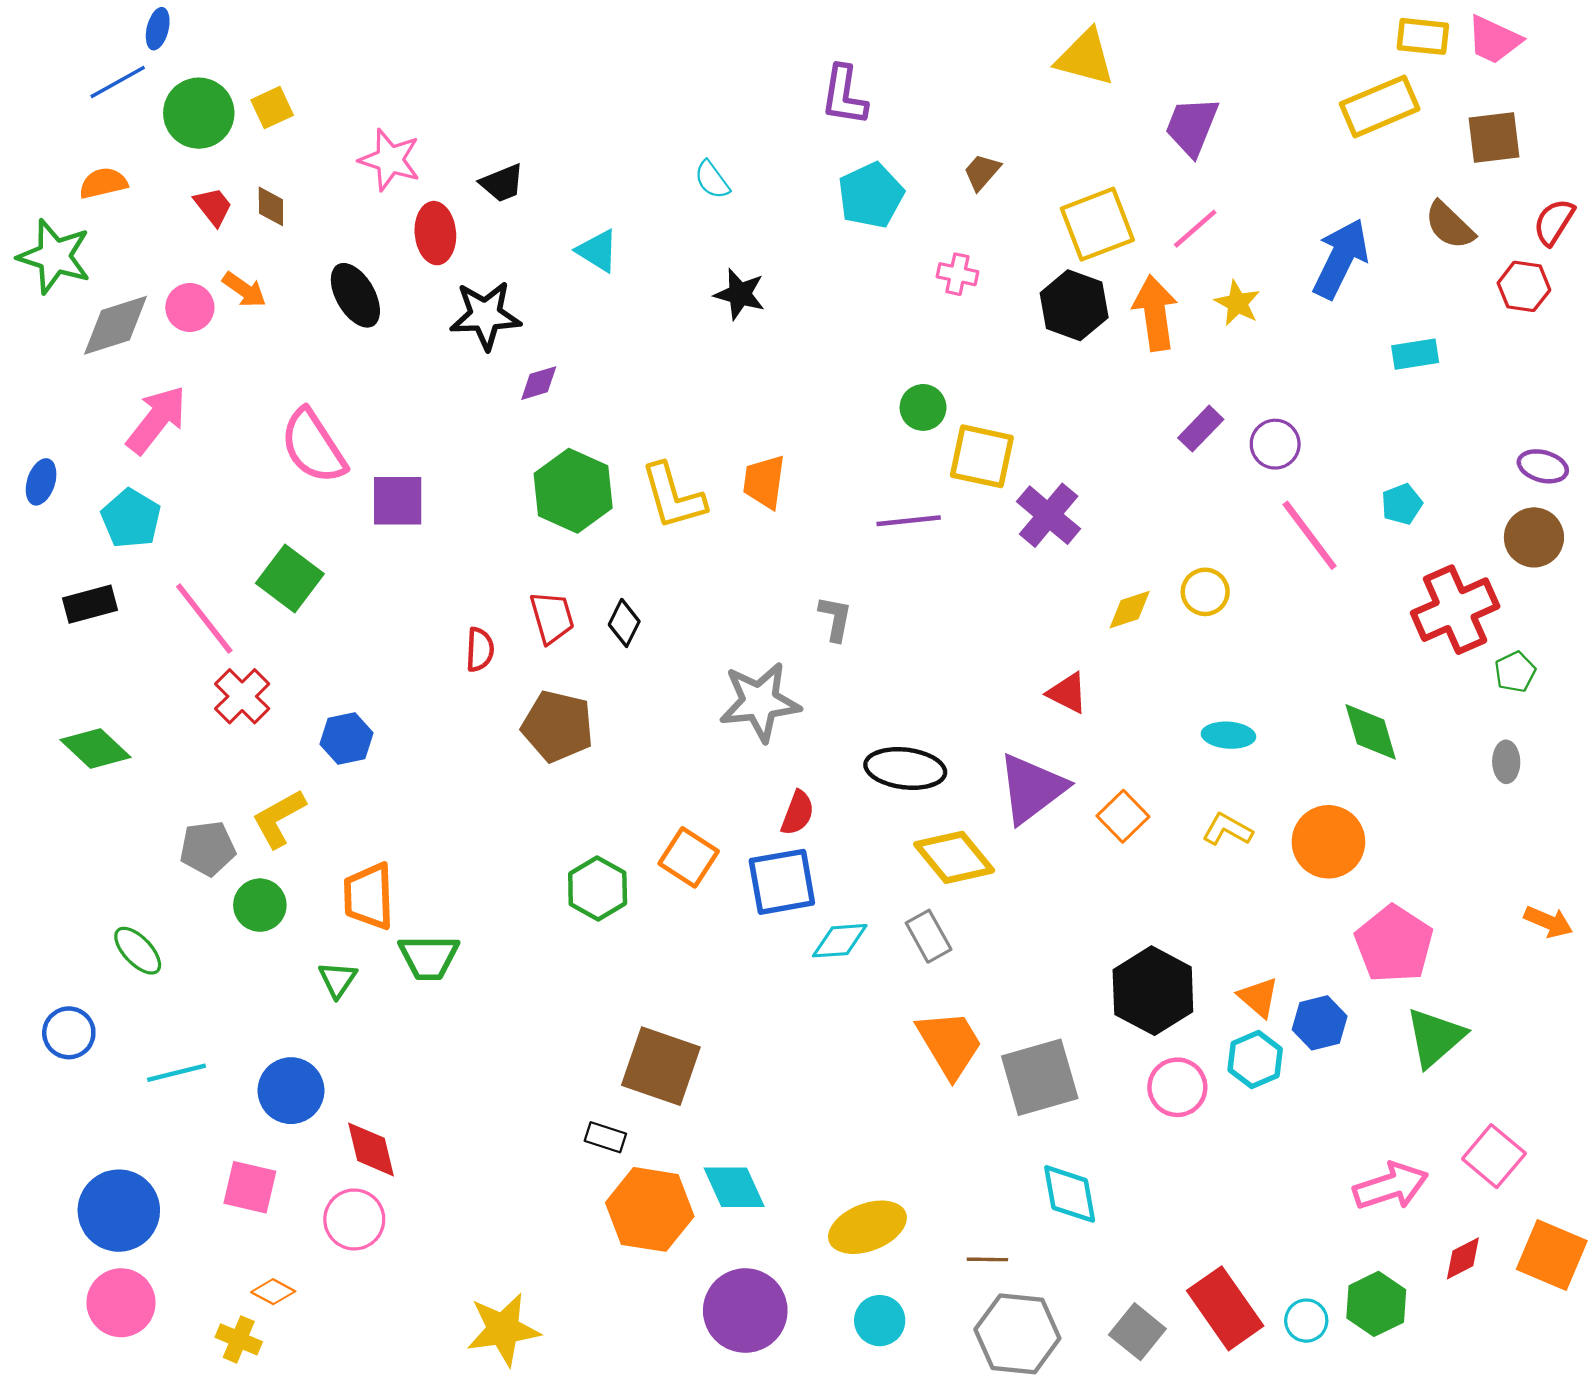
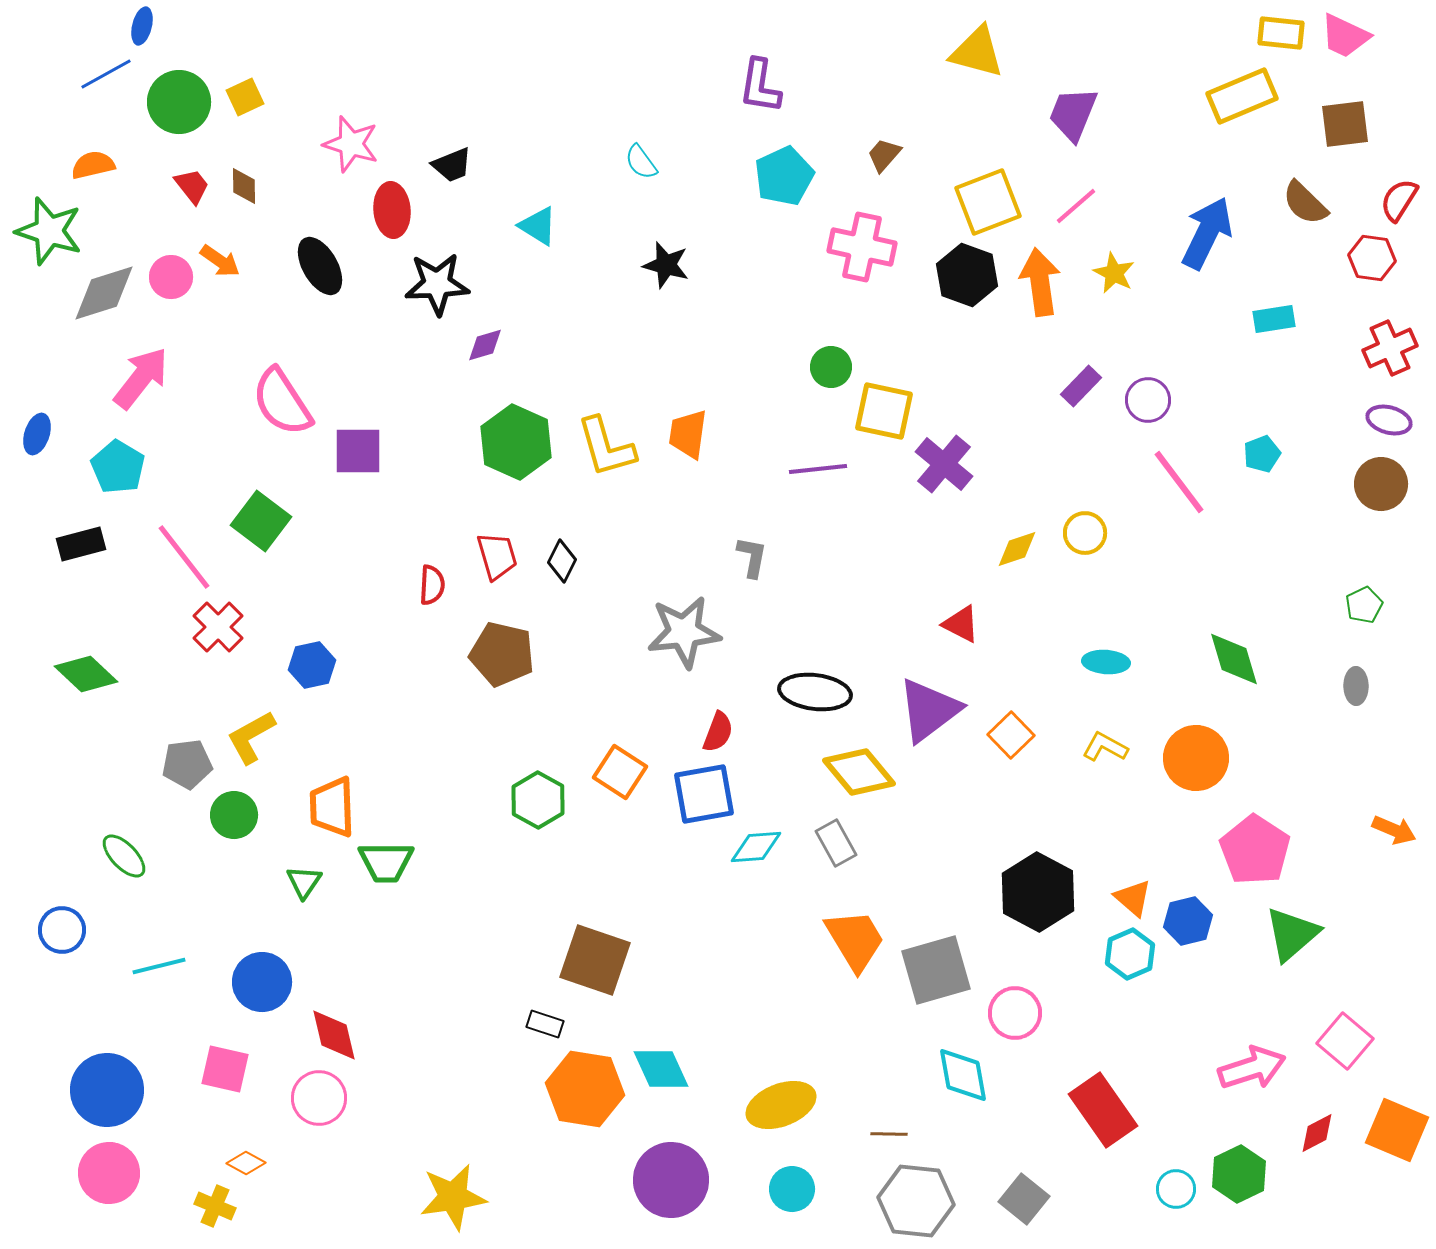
pink cross: (957, 274) -> (862, 247), size x1.8
red cross: (1455, 610) -> (1390, 348), moved, size x0.7
pink circle: (1177, 1087) -> (1015, 1013), moved
red rectangle: (1225, 1308) -> (1103, 1110), moved

